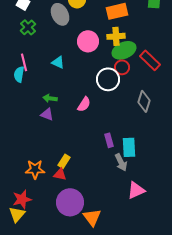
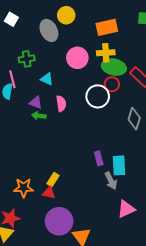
green cross: (28, 27) -> (27, 59), moved, turned 35
green ellipse: (124, 50) -> (114, 67), turned 35
pink semicircle: (84, 104) -> (61, 104), moved, turned -42
purple triangle: (47, 114) -> (36, 102), moved

